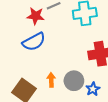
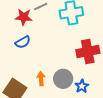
blue semicircle: (34, 42) -> (23, 42), size x0.7

